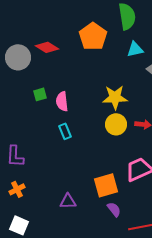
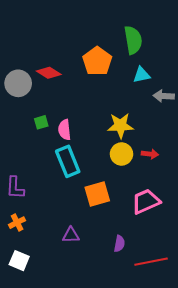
cyan rectangle: (65, 131) -> (68, 161), size x1.8
orange square: (106, 185) -> (97, 194), moved
purple semicircle: (114, 209) -> (119, 244), turned 49

